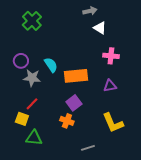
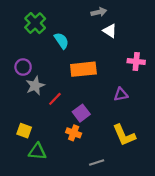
pink cross: (111, 56) -> (136, 62), moved
cyan semicircle: (51, 65) -> (61, 41), moved
orange rectangle: (76, 76) -> (83, 69), moved
gray star: (32, 78) -> (35, 86), turned -30
red line: (32, 104) -> (55, 99), moved

